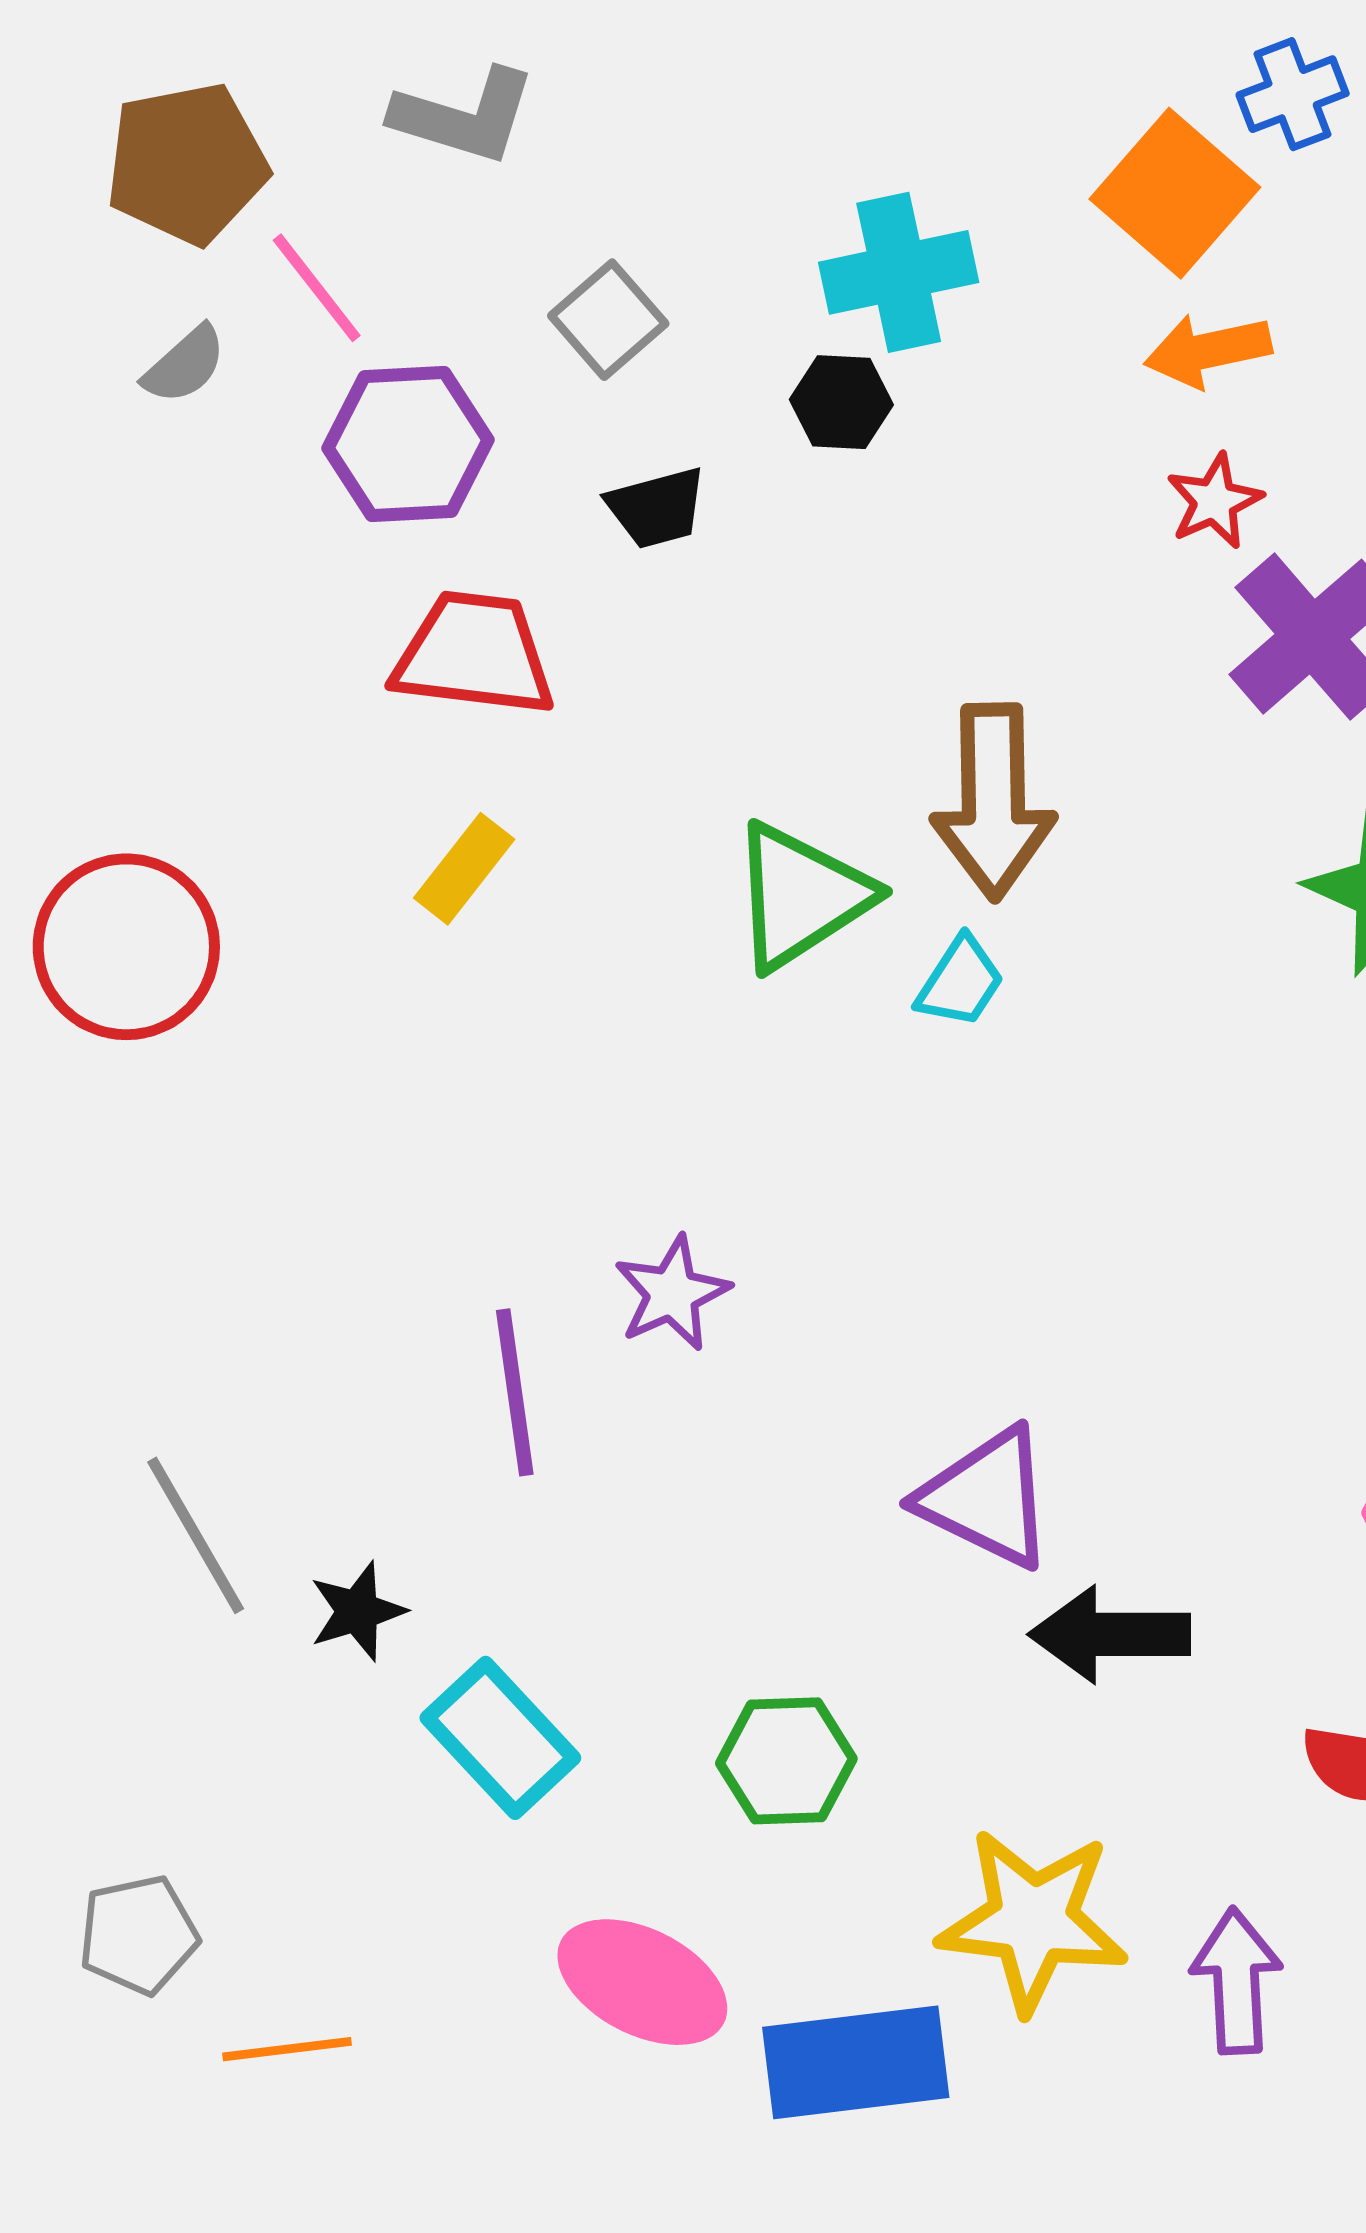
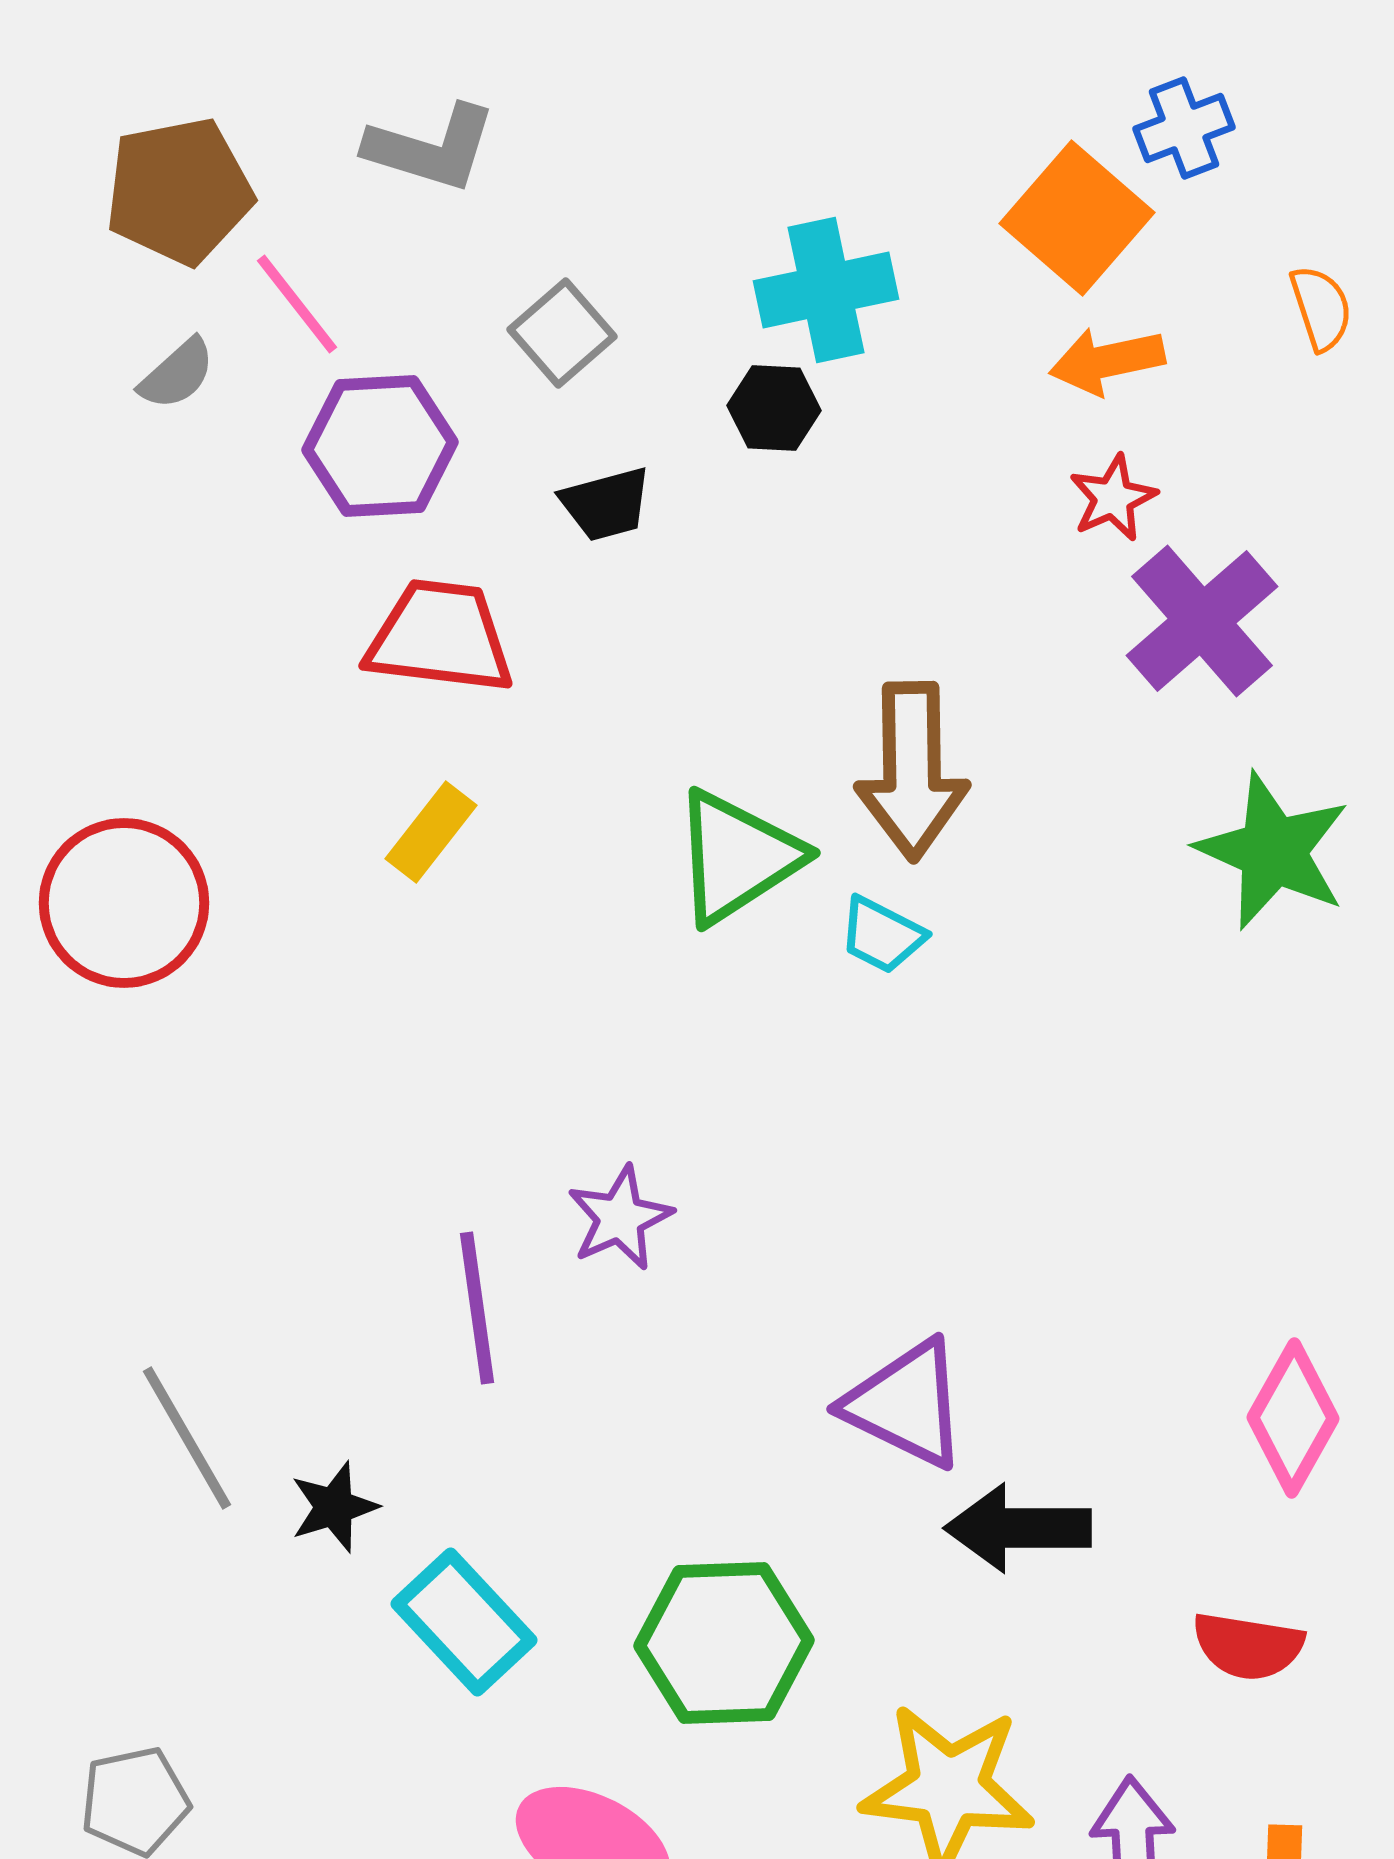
cyan trapezoid: (960, 982) -> (882, 935), turned 84
green hexagon: (786, 1761) -> (724, 1643), size x1.4

